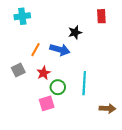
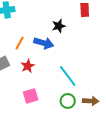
cyan line: (84, 83) -> (68, 76), turned -40
green circle: (58, 87) -> (68, 101), moved

